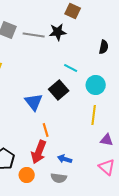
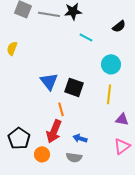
black semicircle: (104, 47) -> (119, 26), turned 40
cyan line: (71, 68) -> (86, 37), moved
black square: (59, 90) -> (74, 87), moved, turned -30
pink triangle: (107, 167) -> (122, 146), turned 42

